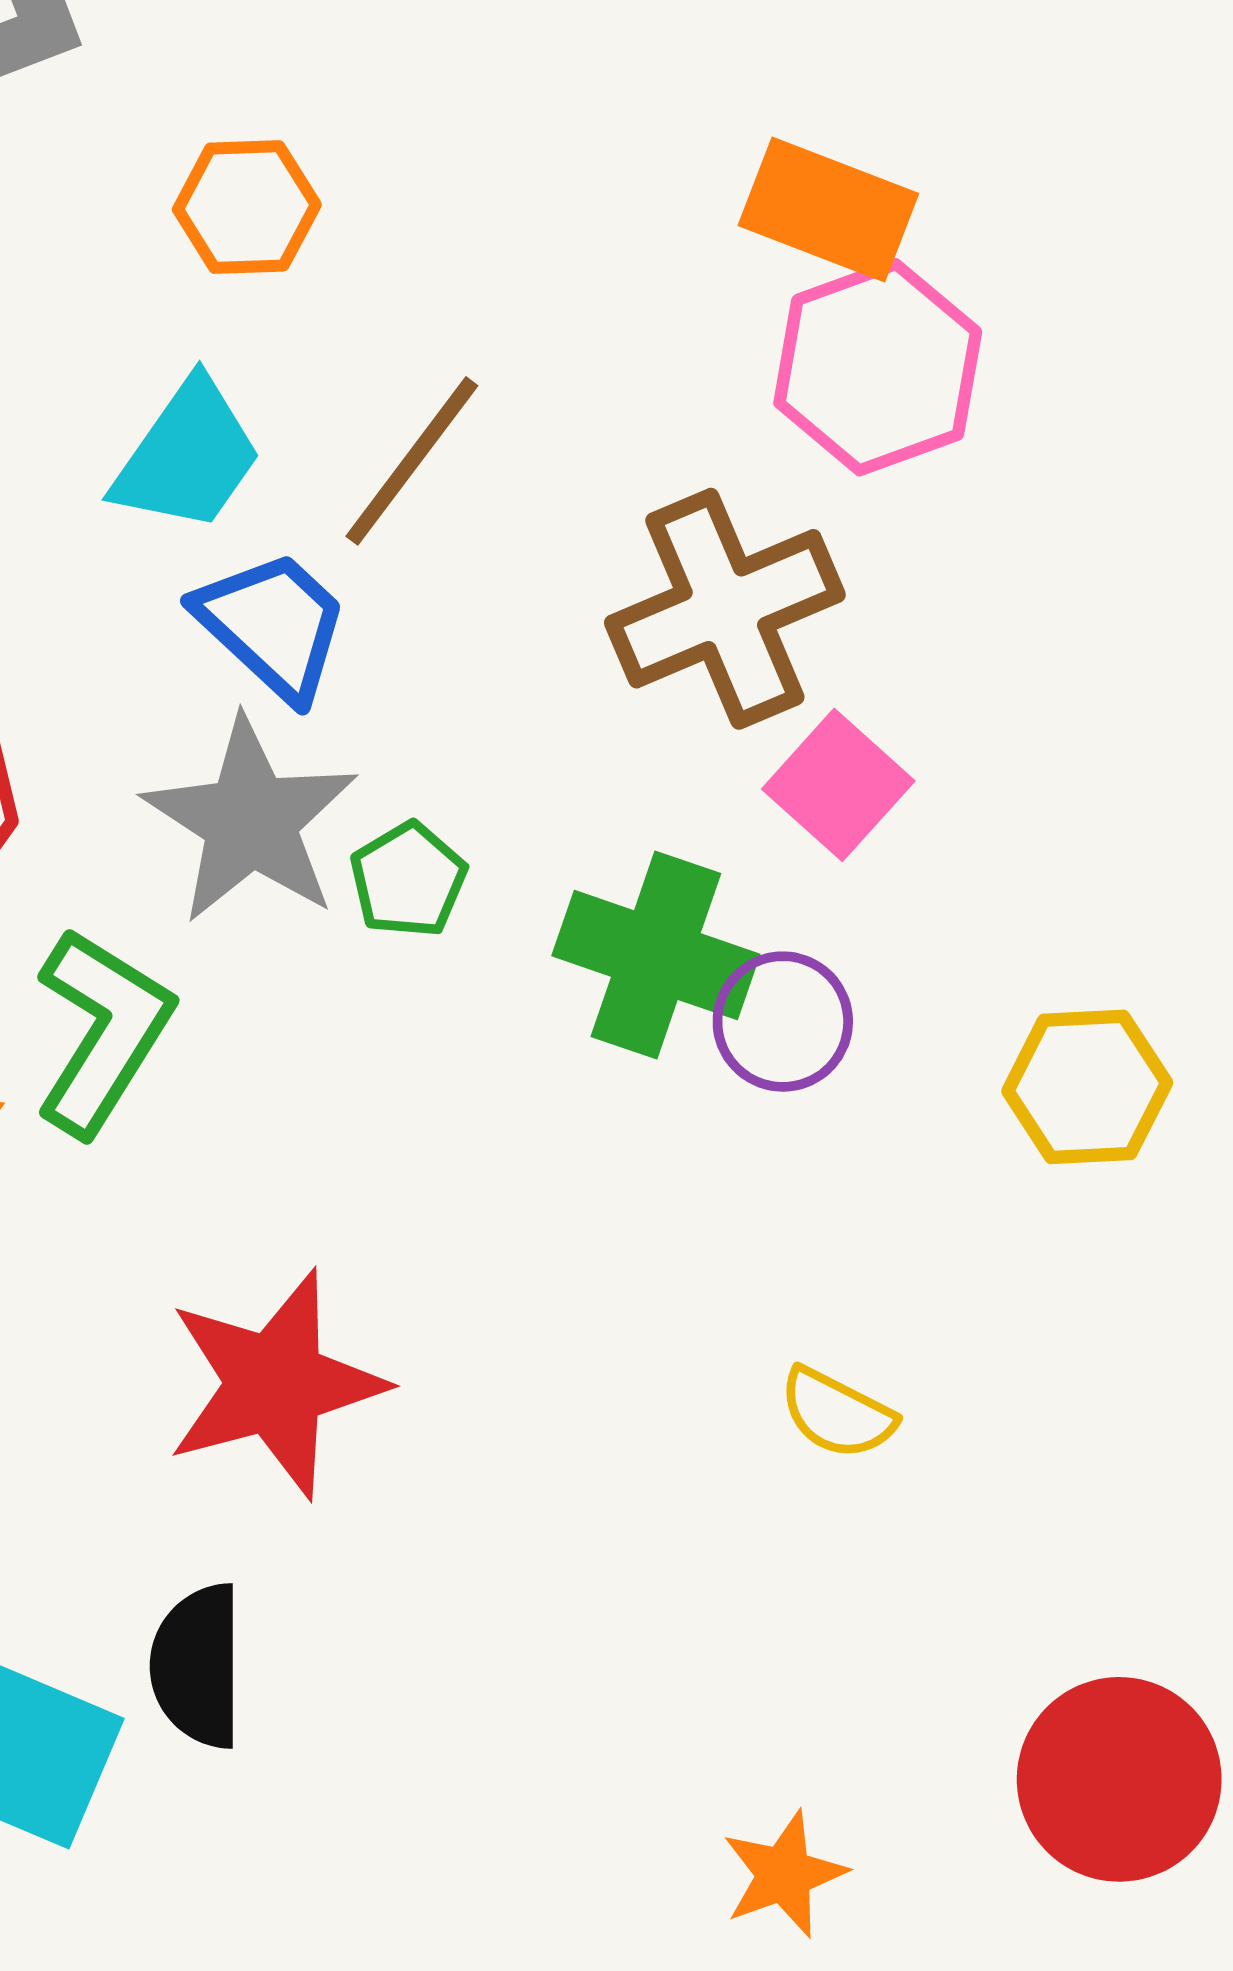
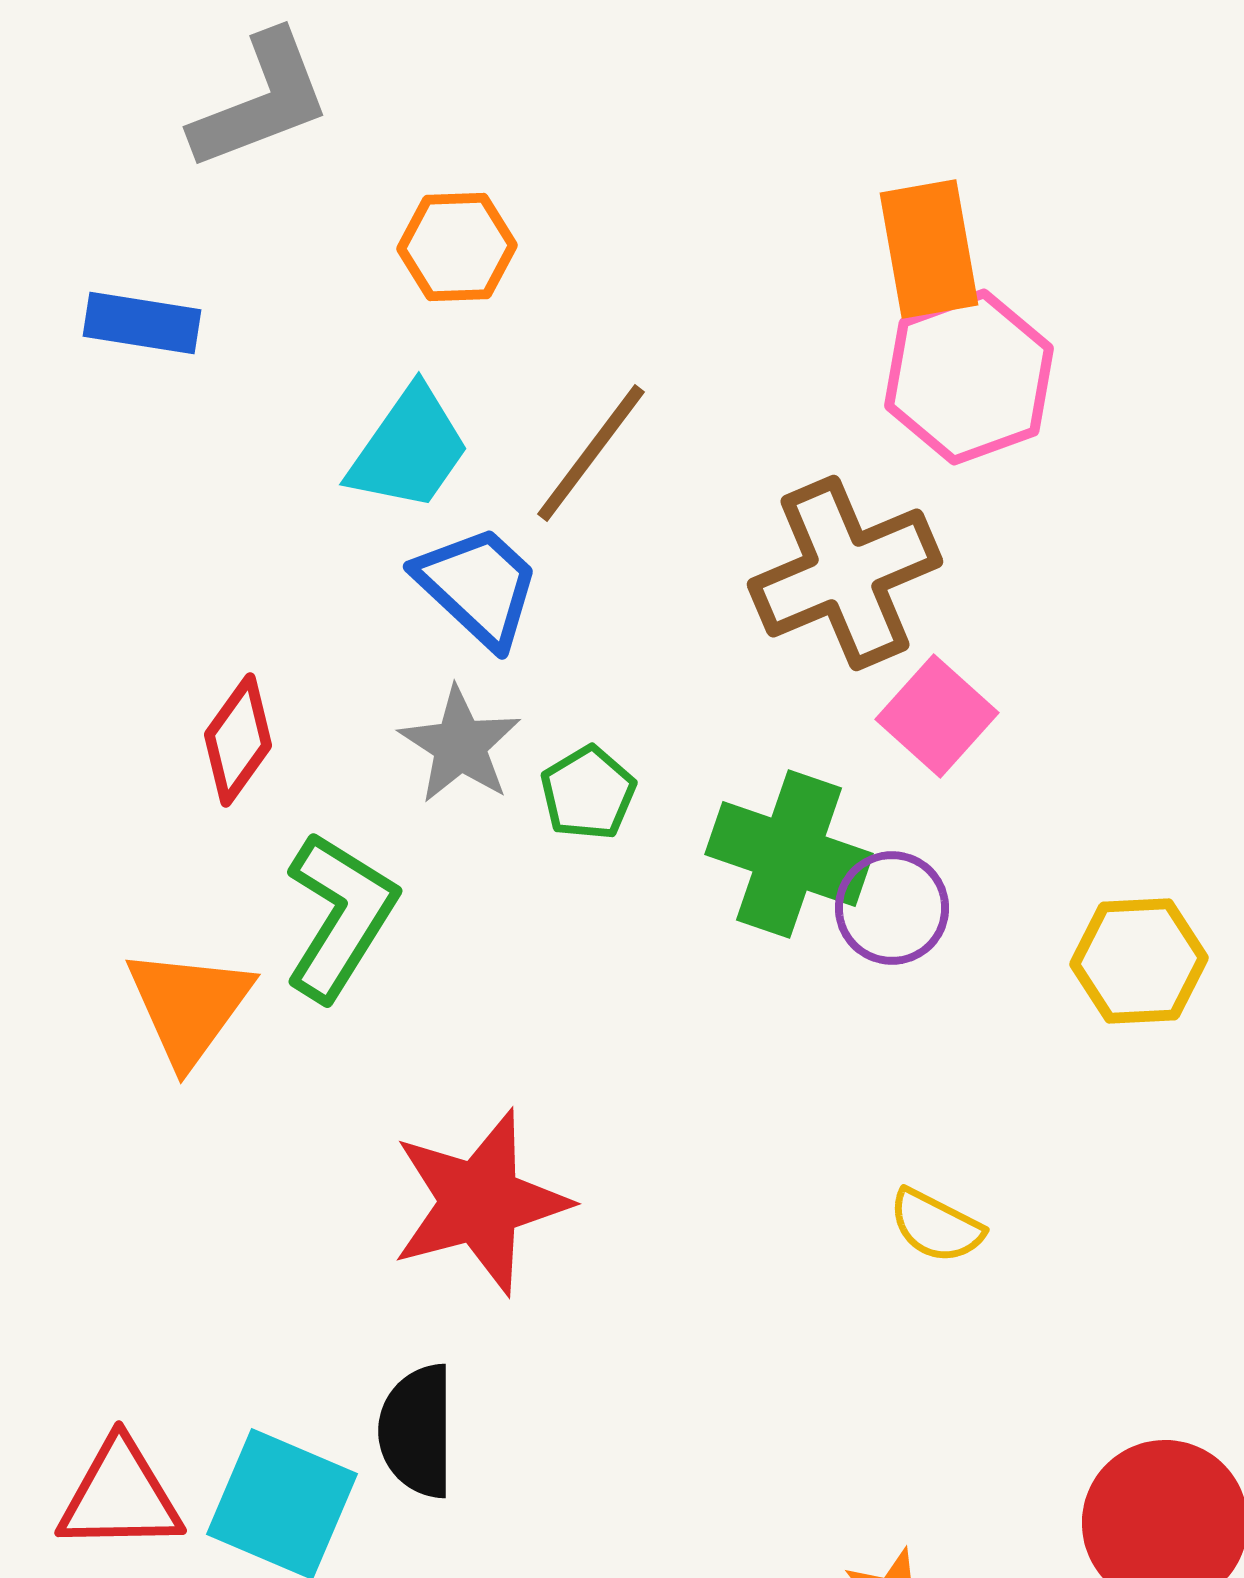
orange rectangle: (828, 210) -> (929, 249), turned 59
gray star: (250, 821) -> (460, 745), size x0.7

